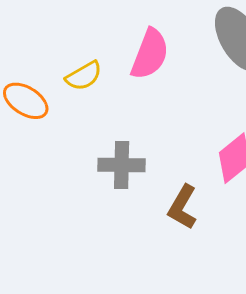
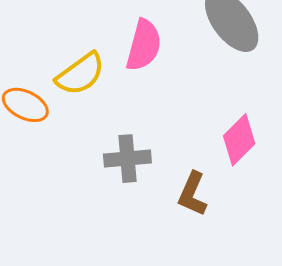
yellow semicircle: (84, 76) -> (80, 74), size x1.4

